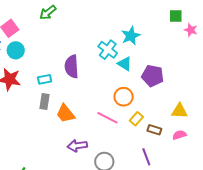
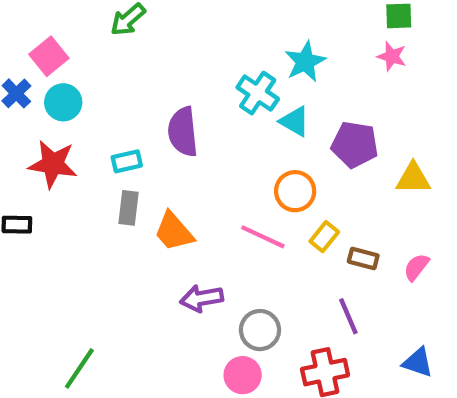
pink star: (191, 30) -> (392, 56), moved
yellow triangle: (179, 111) -> (413, 178), moved
pink semicircle: (179, 135) -> (416, 267), turned -32

